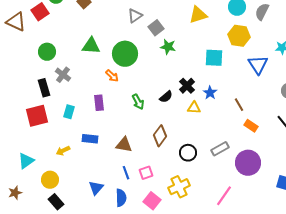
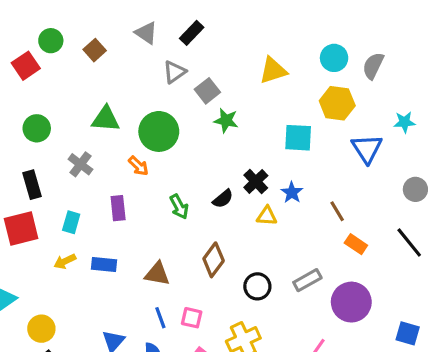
gray cross: (63, 75) -> (81, 164), moved
yellow arrow: (63, 151) -> (65, 261), moved
pink square: (146, 173) -> (192, 318), turned 32

